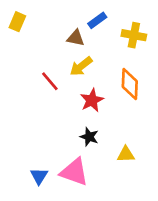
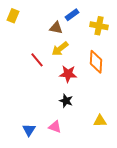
red star: (92, 100) -> (68, 74), turned 30
yellow triangle: (126, 154) -> (100, 121), moved
pink triangle: (74, 172) -> (55, 127), size x0.6

